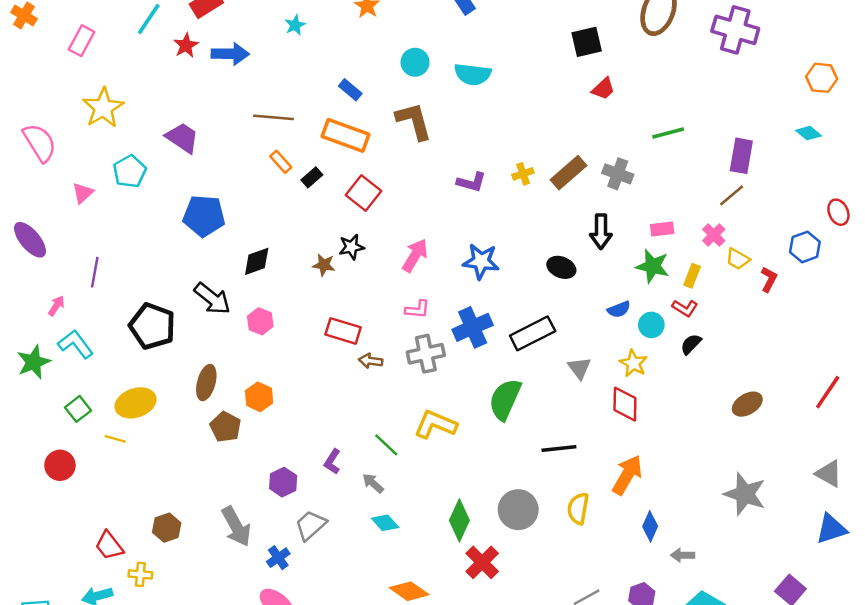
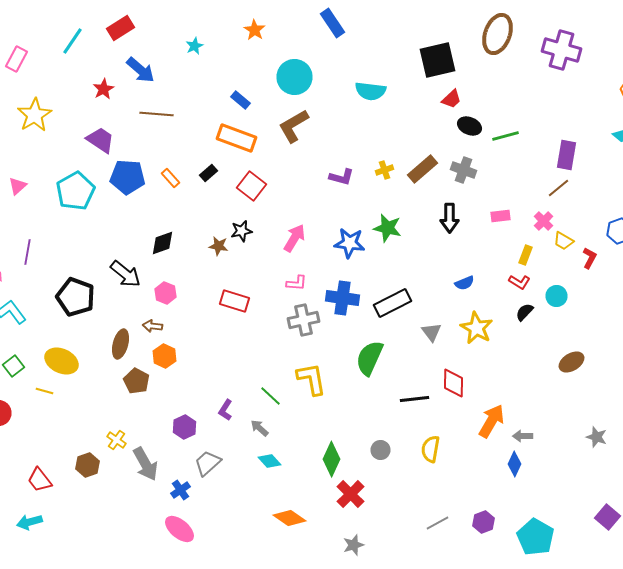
black square: (587, 42) -> (438, 60), size x1.4
red star: (186, 45) -> (104, 89), moved
blue arrow: (230, 54) -> (140, 70), turned 40
cyan circle: (415, 62) -> (294, 77), size x1.5
cyan semicircle: (473, 74) -> (370, 91), moved
brown line: (273, 117) -> (156, 114), moved
brown L-shape: (414, 121) -> (294, 126), turned -105
orange rectangle: (281, 162) -> (170, 178), moved
cyan pentagon: (130, 171) -> (76, 191), moved, size x1.4
blue pentagon: (204, 216) -> (128, 177), moved
green star: (653, 266) -> (388, 228), moved
black ellipse: (561, 267) -> (470, 126), moved
cyan circle: (651, 325) -> (556, 296), moved
blue cross: (473, 327) -> (342, 298), turned 32
brown arrow: (371, 361) -> (152, 326), moved
yellow star: (633, 363) -> (476, 328), size x1.4
yellow ellipse: (136, 403) -> (62, 361), turned 44
red diamond: (625, 404) -> (454, 383), moved
yellow L-shape: (435, 424) -> (312, 379), turned 57
orange arrow: (627, 475) -> (492, 421), moved
gray star: (745, 494) -> (596, 437), moved, size x0.6
gray circle: (518, 510) -> (380, 450), size x0.6
blue diamond: (650, 526) -> (514, 464), moved
gray arrow: (683, 555) -> (522, 436), moved
yellow cross: (140, 574) -> (116, 440), moved, turned 30

